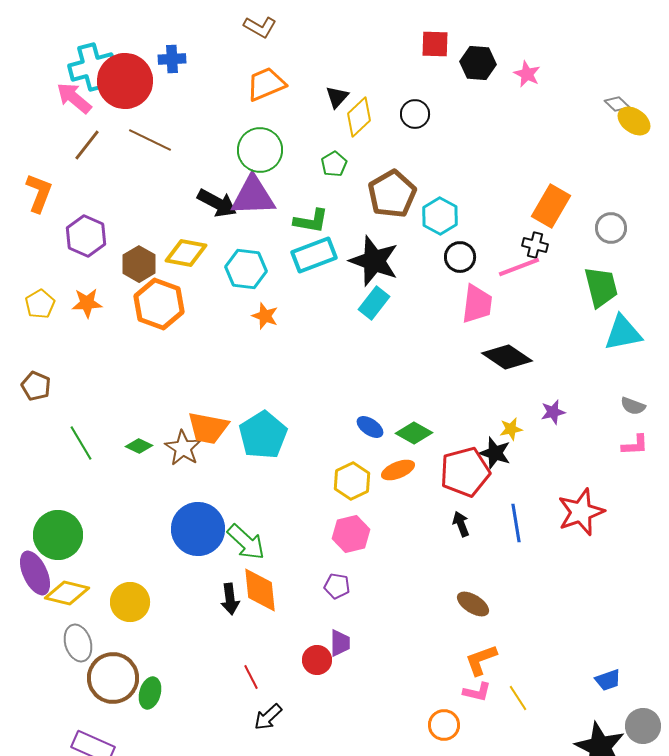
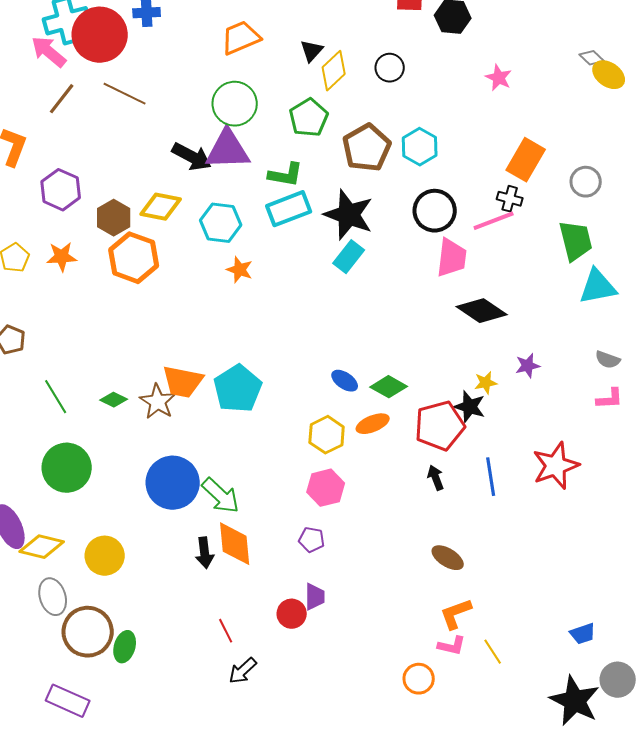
pink star: (527, 74) -> (499, 78), moved
green pentagon: (334, 164) -> (309, 118), size x1.5
cyan hexagon: (440, 216) -> (420, 147), moved
black circle: (460, 257) -> (435, 211), size x1.4
green circle: (58, 535) -> (67, 468), moved

